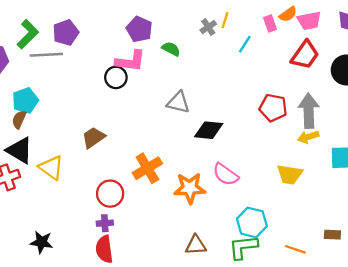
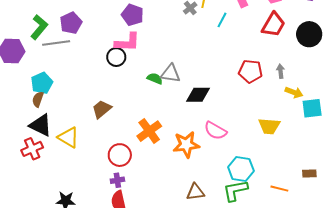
green semicircle: (171, 49) -> (155, 79), moved
gray arrow: (309, 111) -> (281, 71), size x0.5
yellow arrow: (308, 137) -> (294, 92), moved, turned -138

